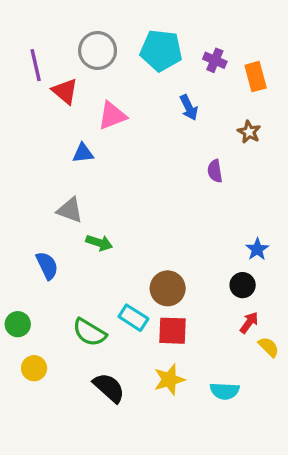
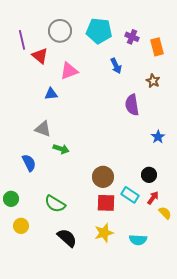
purple semicircle: (215, 171) -> (132, 105), size x1.5
blue star: (257, 249) -> (158, 137), moved
cyan rectangle: (133, 318) -> (130, 195), moved

